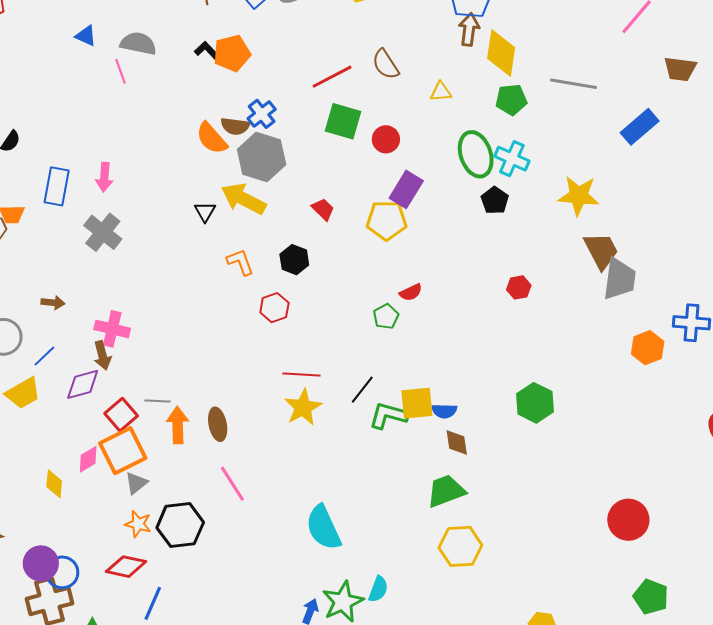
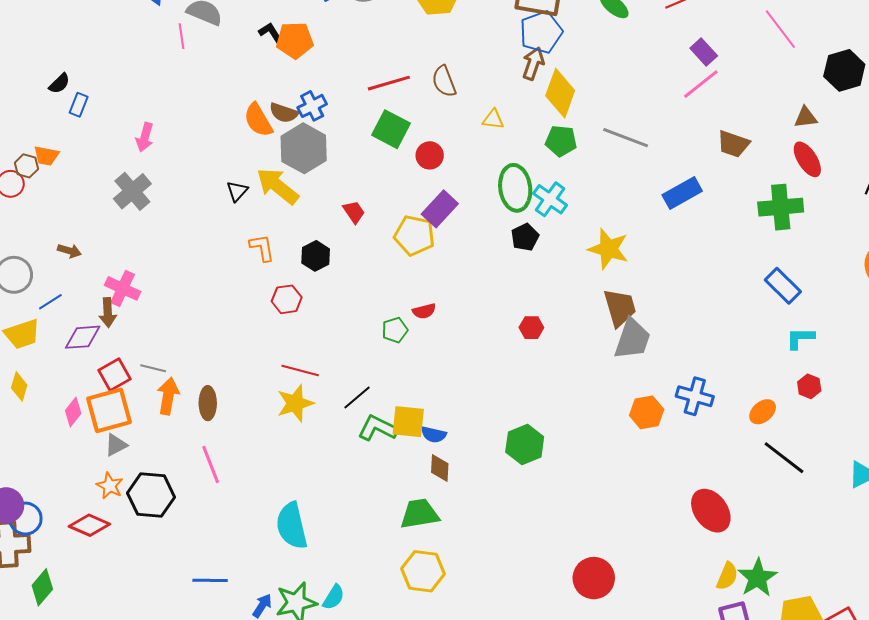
blue rectangle: (57, 186) -> (79, 105), moved, size x0.6
pink diamond: (88, 459) -> (73, 412), turned -32
yellow diamond: (54, 484) -> (19, 386), moved
blue line: (153, 603) -> (210, 580), moved, turned 56

